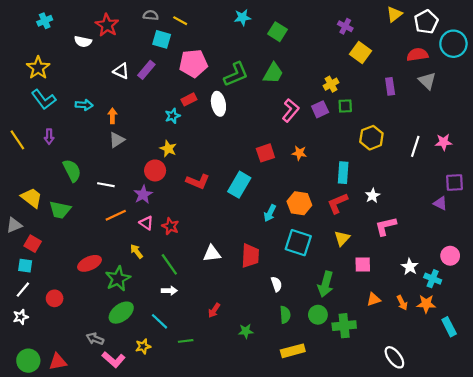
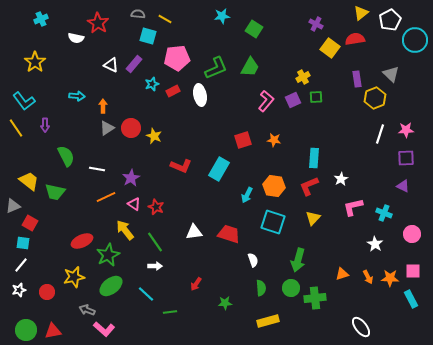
red semicircle: (417, 55) -> (355, 39), moved
cyan L-shape: (44, 99) -> (24, 101), moved
cyan star: (173, 116) -> (152, 84), moved
yellow hexagon: (371, 138) -> (375, 98), moved
red circle: (155, 170) -> (131, 128), moved
purple square: (455, 182) -> (406, 158), moved
yellow arrow: (136, 251) -> (125, 230), size x1.5
red trapezoid: (250, 256) -> (229, 234), turned -75
pink square: (363, 264) -> (413, 271), moved
cyan cross: (433, 279) -> (384, 213), moved
red circle: (55, 298) -> (47, 292), moved
yellow star: (143, 346) -> (74, 277), moved, size x1.5

